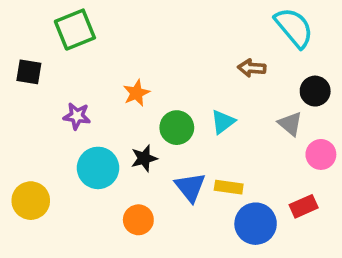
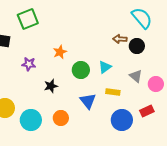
black circle: (315, 91) -> (137, 46), moved
gray triangle: (290, 124) -> (136, 76), moved
black star: (144, 158) -> (51, 86), moved
cyan circle: (98, 168) -> (31, 120), moved
yellow rectangle: (229, 187) -> (113, 92), moved

